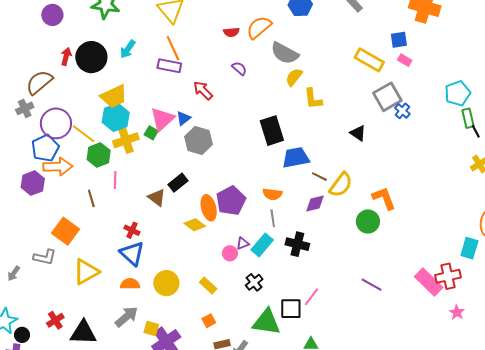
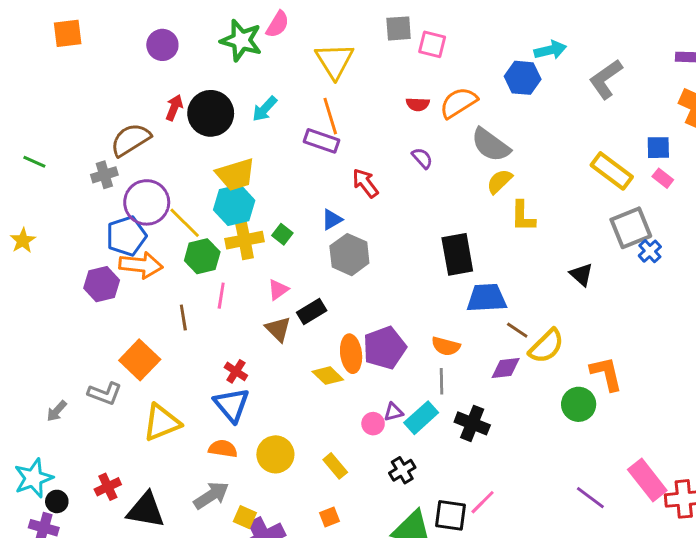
pink triangle: (162, 119) -> (278, 290), moved, size x0.6
pink rectangle: (429, 282) -> (647, 480), moved
purple line: (371, 285) -> (590, 498), moved

